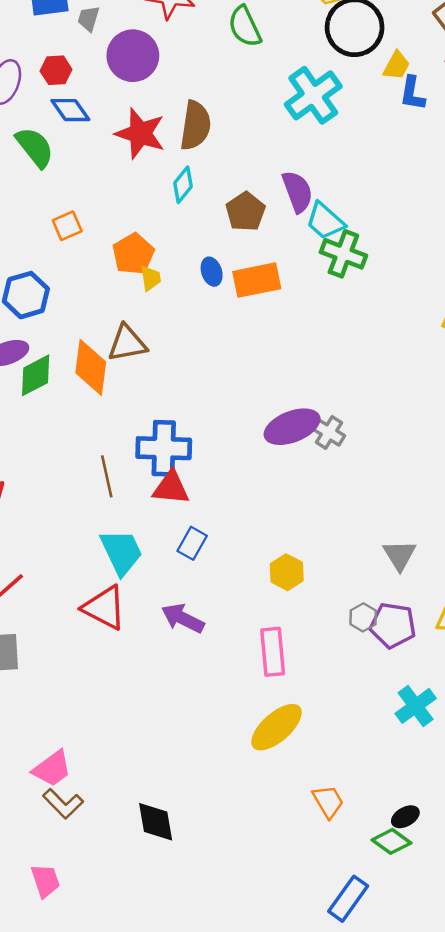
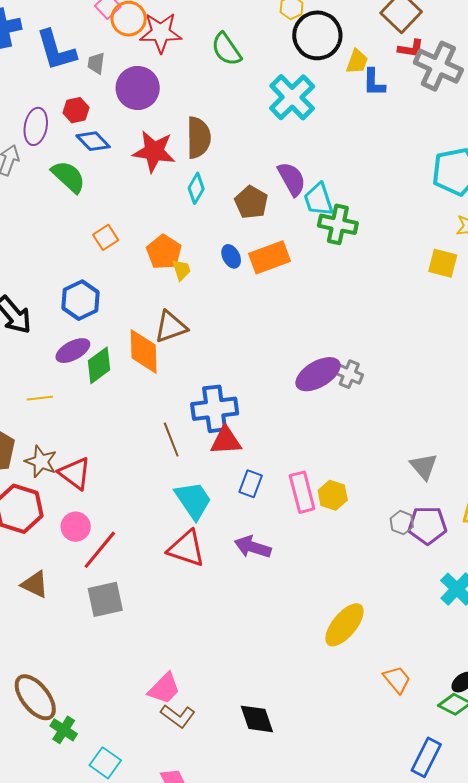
cyan trapezoid: (325, 221) -> (319, 200), turned 39
pink rectangle: (273, 652) -> (302, 492), moved

